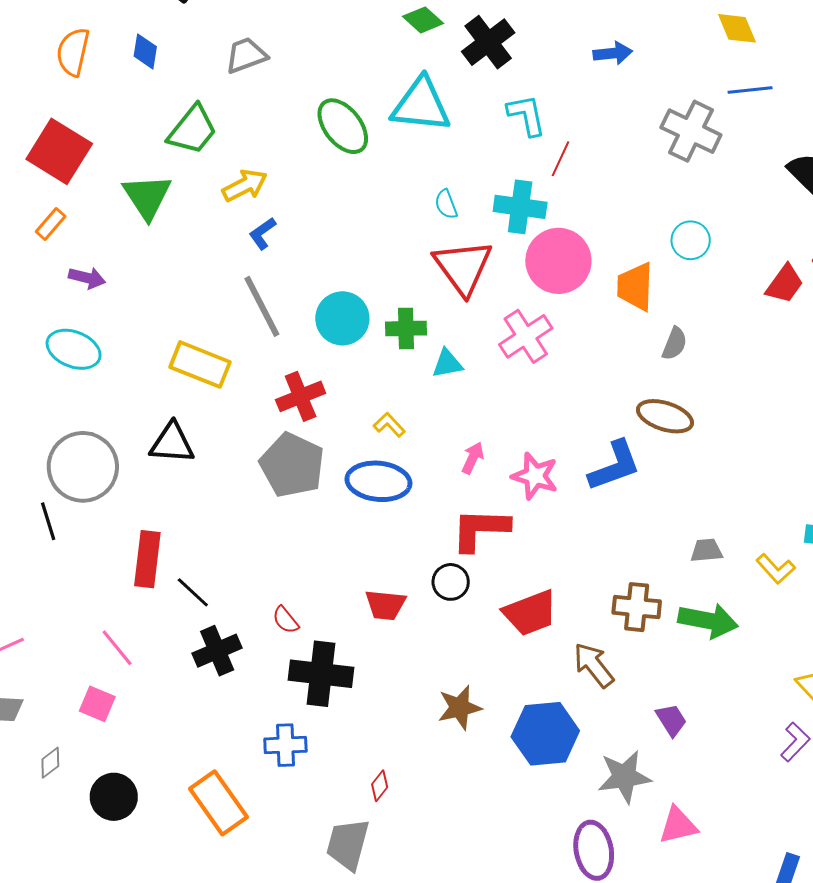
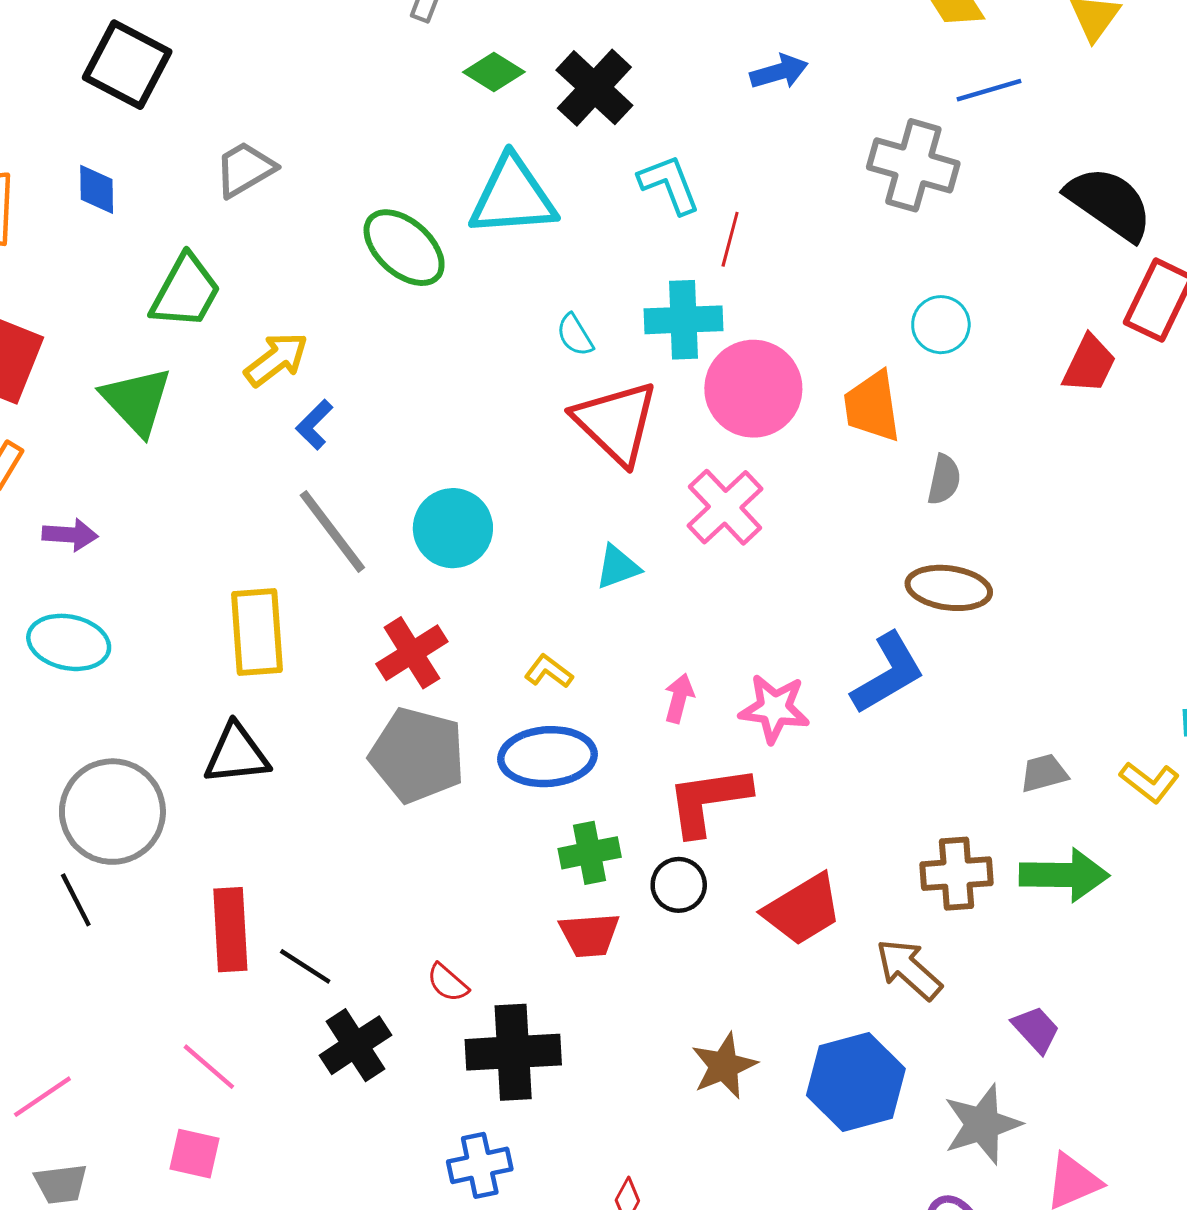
green cross: (406, 328) -> (590, 853), moved
yellow rectangle: (200, 364) -> (257, 632), turned 74

